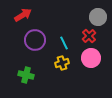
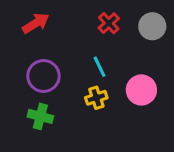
red cross: (89, 36) -> (109, 23), moved
purple circle: (35, 40) -> (43, 76), moved

